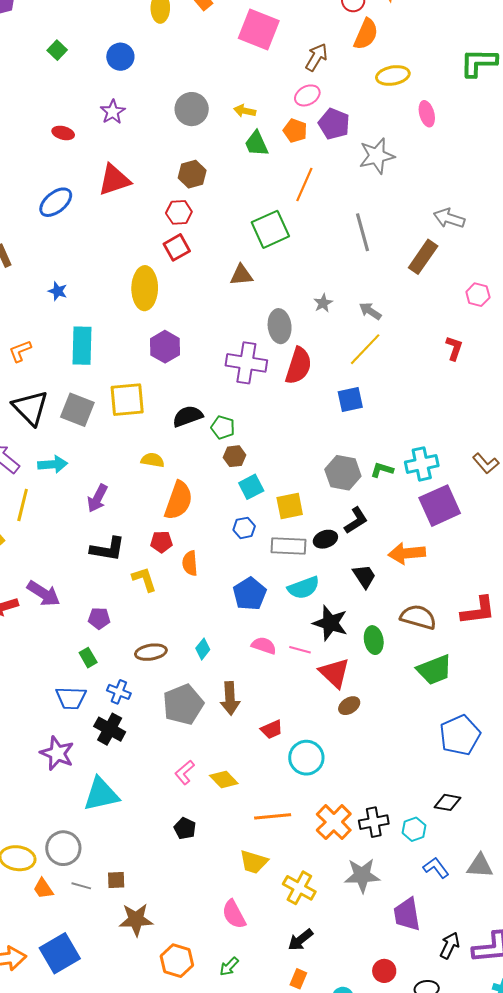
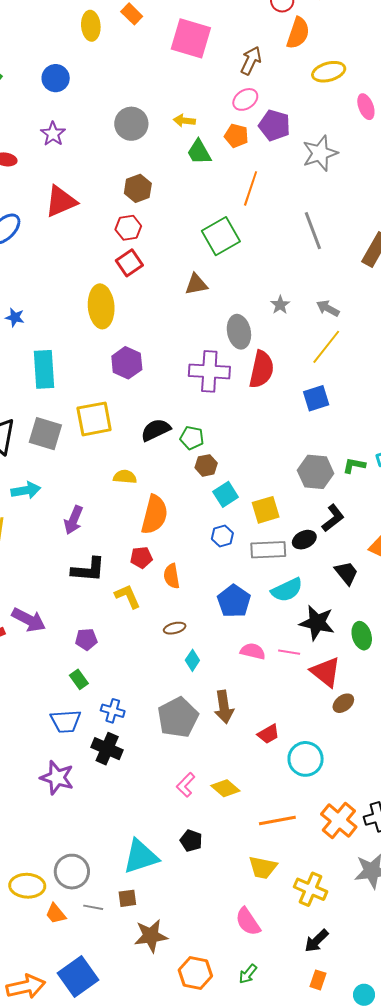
brown ellipse: (151, 652) -> (175, 628), moved, size x0.7
cyan triangle: (101, 794) -> (141, 857), moved

